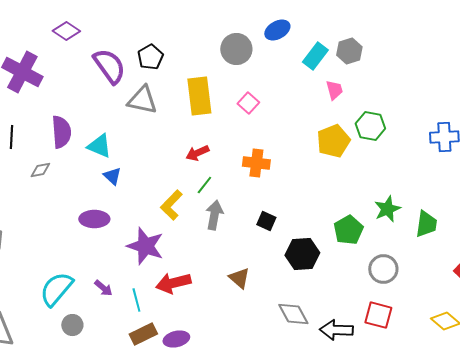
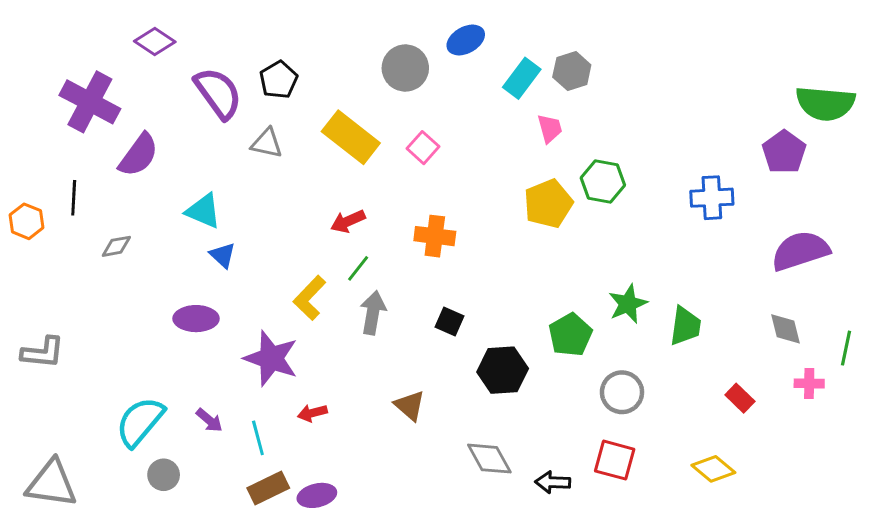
yellow rectangle: (199, 96) -> (351, 137), turned -45
gray triangle: (142, 100) -> (267, 143), size x0.7
purple semicircle: (61, 132) -> (139, 155), moved, turned 40
red arrow: (173, 283) -> (312, 413), size x0.6
black arrow: (336, 330) -> (553, 482), size x0.7

